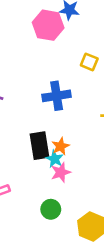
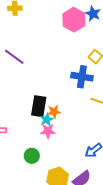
blue cross: (57, 96) -> (82, 77), moved

